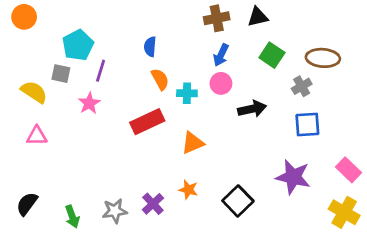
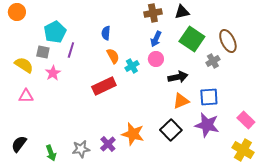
green square: (272, 55) -> (192, 39), size x1.4
brown ellipse: (323, 58) -> (228, 41), turned 60
cyan cross: (187, 93) -> (132, 66), turned -32
pink star: (89, 103) -> (53, 73), moved
blue square: (307, 124) -> (209, 97), moved
orange triangle: (193, 143) -> (181, 101), moved
orange star: (188, 190) -> (133, 134), size x1.6
black square: (238, 201) -> (171, 130), moved

